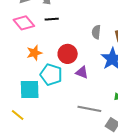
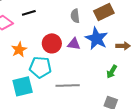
purple triangle: (82, 72) -> (74, 44), moved
gray line: (89, 109) -> (68, 86), moved

